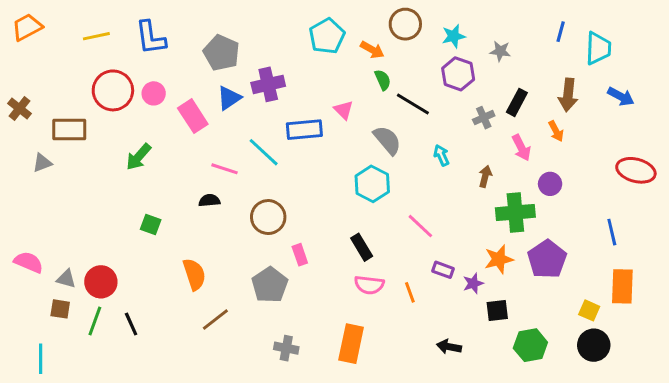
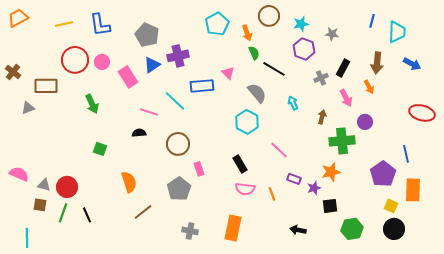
orange arrow: (372, 50) -> (247, 33), turned 42
green arrow: (139, 157) -> (92, 104), turned -66
purple pentagon: (547, 259) -> (383, 174), moved

